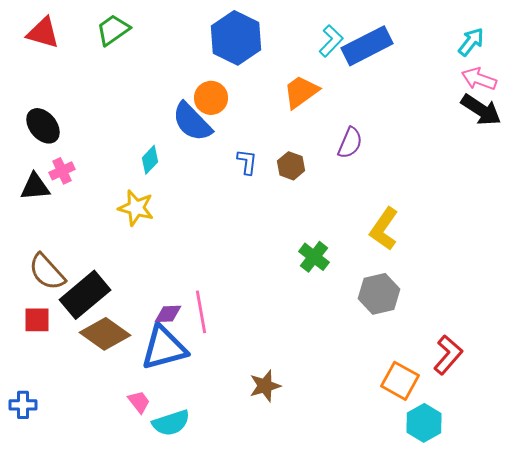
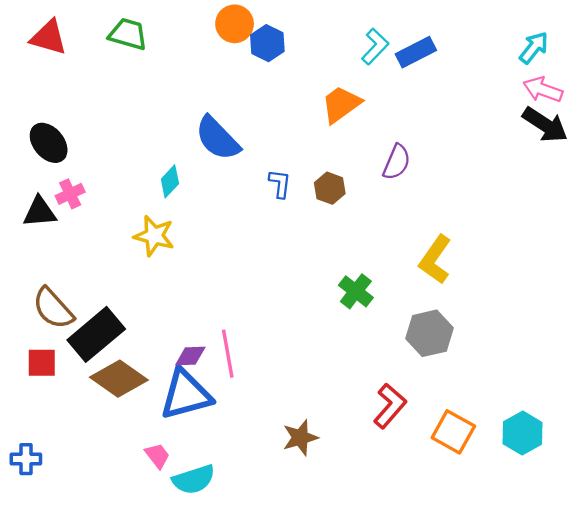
green trapezoid: (113, 30) -> (128, 34), turned 51
blue hexagon: (236, 38) -> (267, 43), size x0.6
blue rectangle: (367, 46) -> (416, 52), size x0.7
orange circle: (211, 98) -> (235, 24), moved
red L-shape: (448, 355) -> (390, 406), moved
cyan hexagon: (424, 423) -> (522, 433), moved

